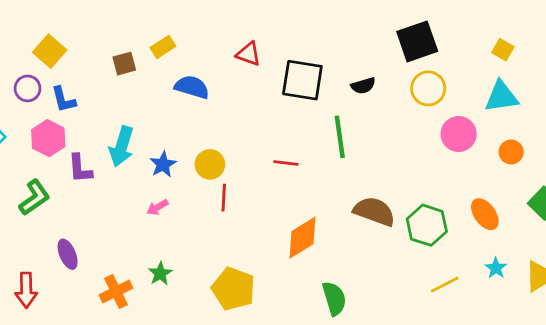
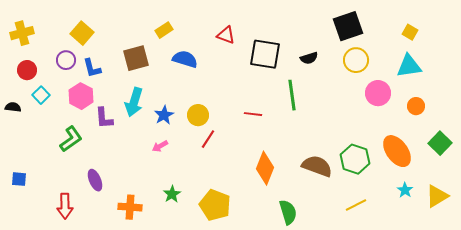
brown square: (124, 64) -> (136, 58), moved, size x1.5
red line: (224, 198) -> (208, 139), turned 30
brown semicircle: (374, 211) -> (317, 166), moved
orange ellipse: (485, 214) -> (397, 151), size x1.4
orange diamond: (302, 238) -> (265, 168), turned -36
green star: (160, 274) -> (172, 194), moved
yellow line: (445, 285) -> (356, 205), moved
orange cross: (116, 292) -> (130, 207), turned 30

